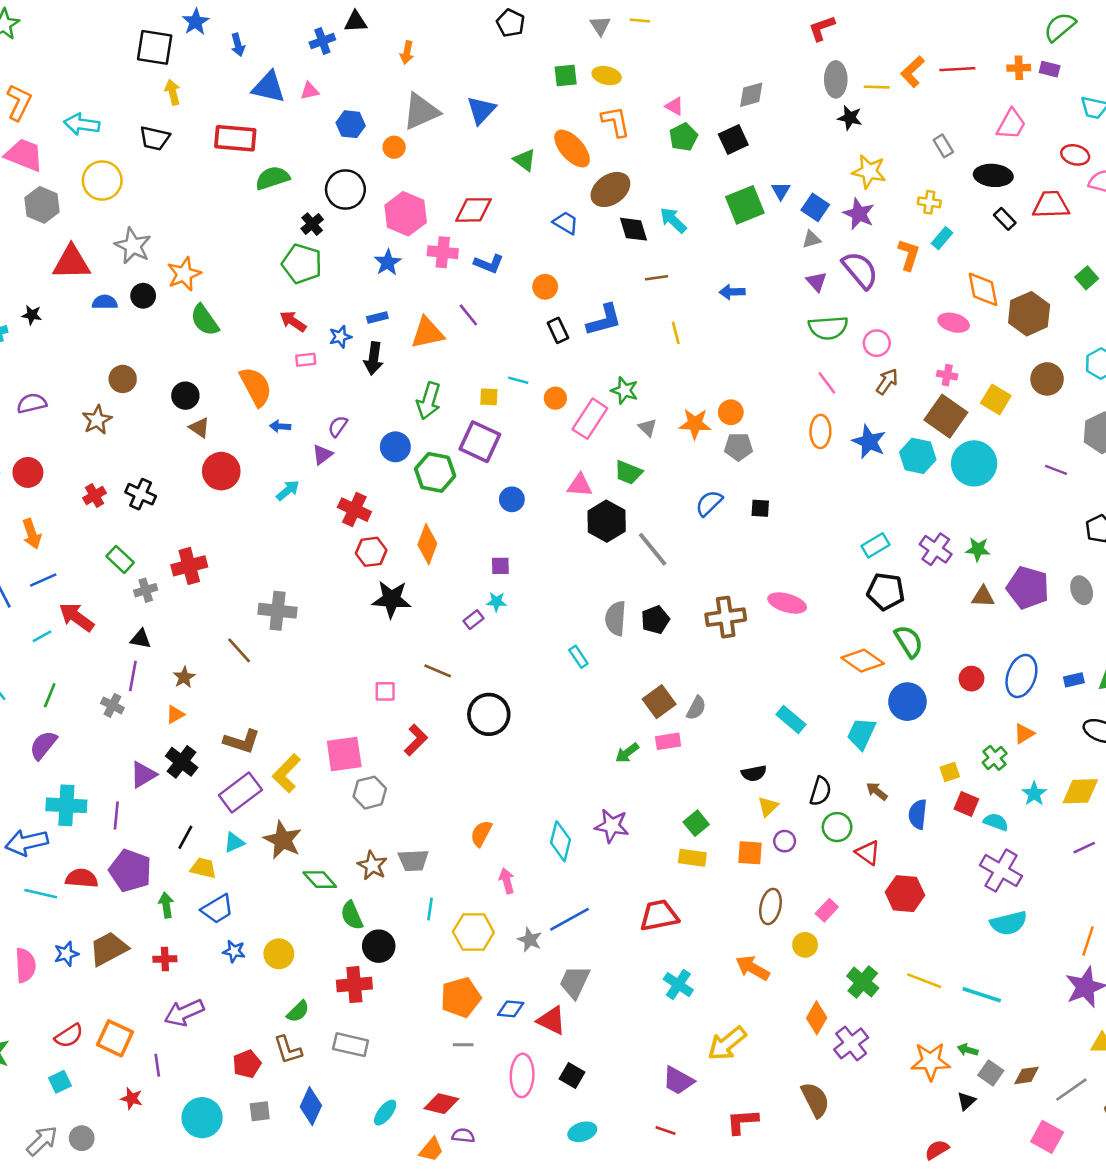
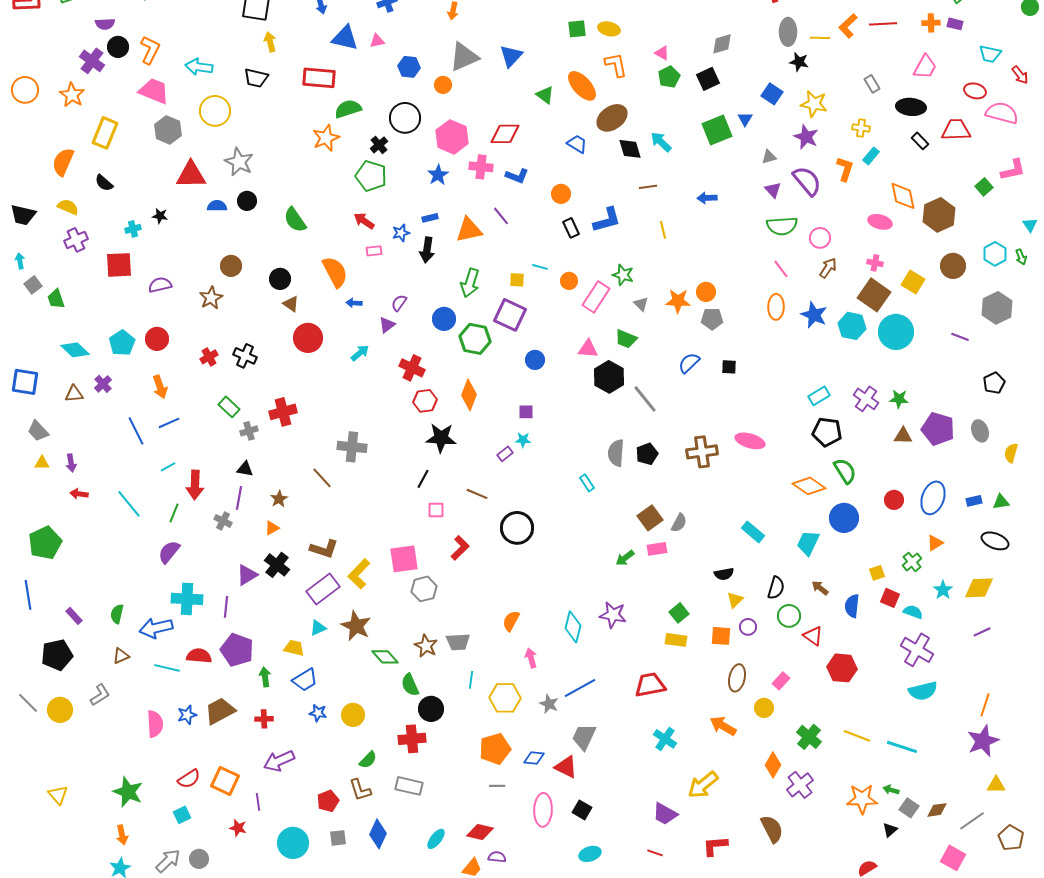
blue square: (815, 207) -> (772, 94), moved
orange star: (184, 274) -> (326, 138), moved
red arrow: (77, 617) -> (195, 485), moved, turned -124
black line: (185, 837) -> (423, 479), moved

